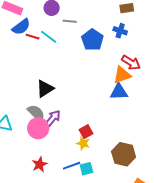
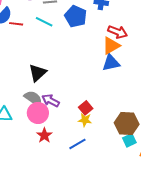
cyan line: (49, 37) -> (44, 22), moved
purple arrow: (53, 118) -> (51, 101), turned -90
red star: (40, 164) -> (44, 135), moved
cyan square: (86, 169) -> (129, 140), moved

